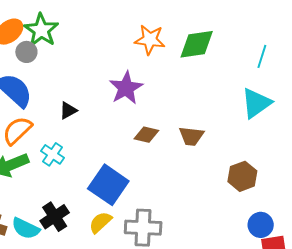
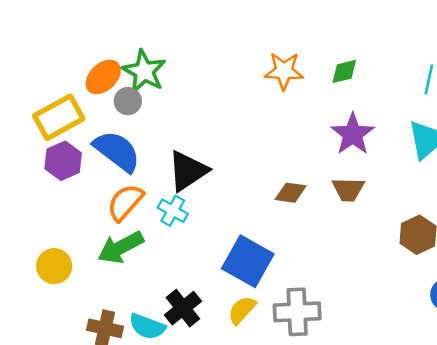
green diamond: (197, 44) -> (344, 71), size x0.6
purple star: (126, 88) -> (353, 134), moved
black triangle: (68, 110) -> (188, 171), size x1.8
cyan cross: (53, 154) -> (173, 211), moved

